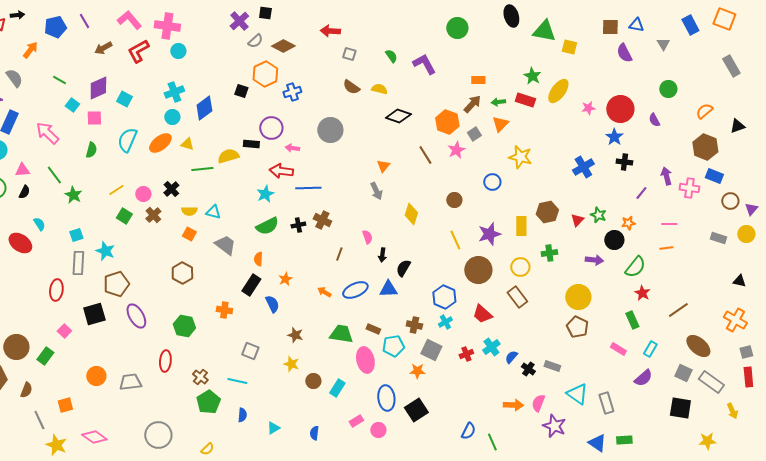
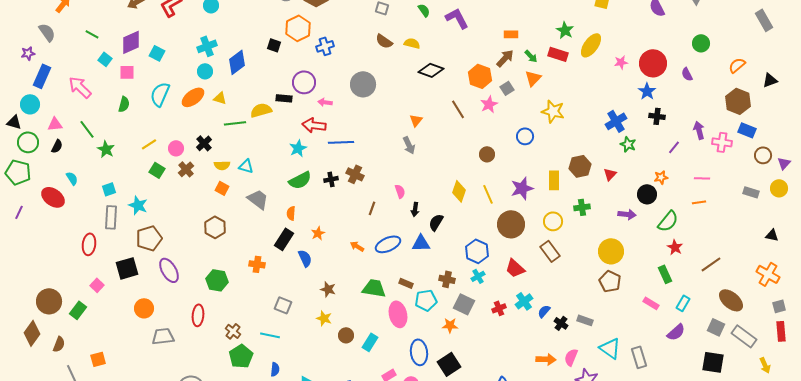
green arrow: (498, 102) -> (531, 56), turned -128
yellow diamond: (411, 214) -> (459, 191), moved
green star: (598, 215) -> (628, 144), moved
orange circle: (96, 376) -> (144, 308), moved

